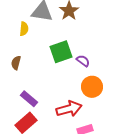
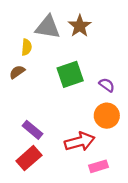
purple semicircle: (83, 61) -> (107, 85), moved
brown semicircle: (16, 63) -> (17, 72), moved, turned 40

